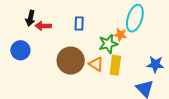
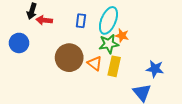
cyan ellipse: (135, 18) -> (108, 20), moved

